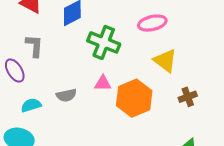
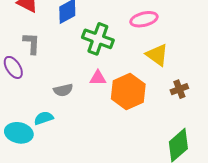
cyan semicircle: (31, 105) -> (44, 118), moved

